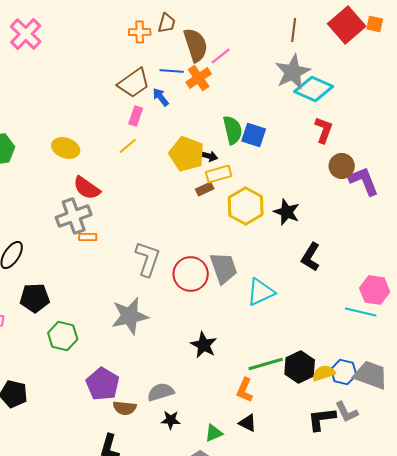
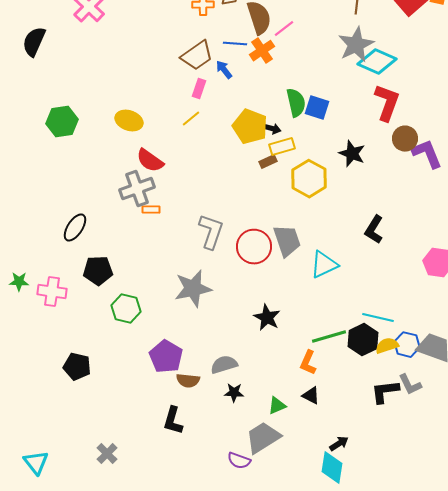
red L-shape: (324, 130) -> (387, 103), size x1.4
black star: (287, 212) -> (352, 154), moved
cyan line: (361, 312) -> (378, 318), moved

